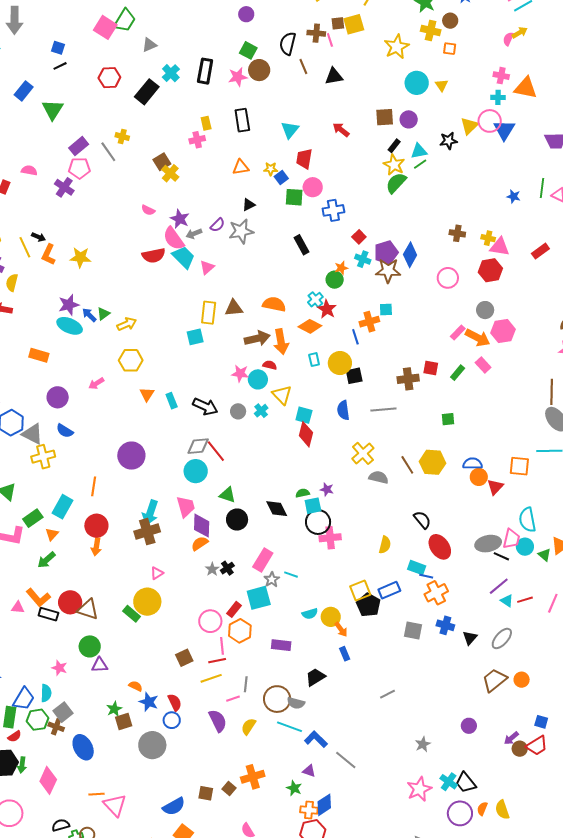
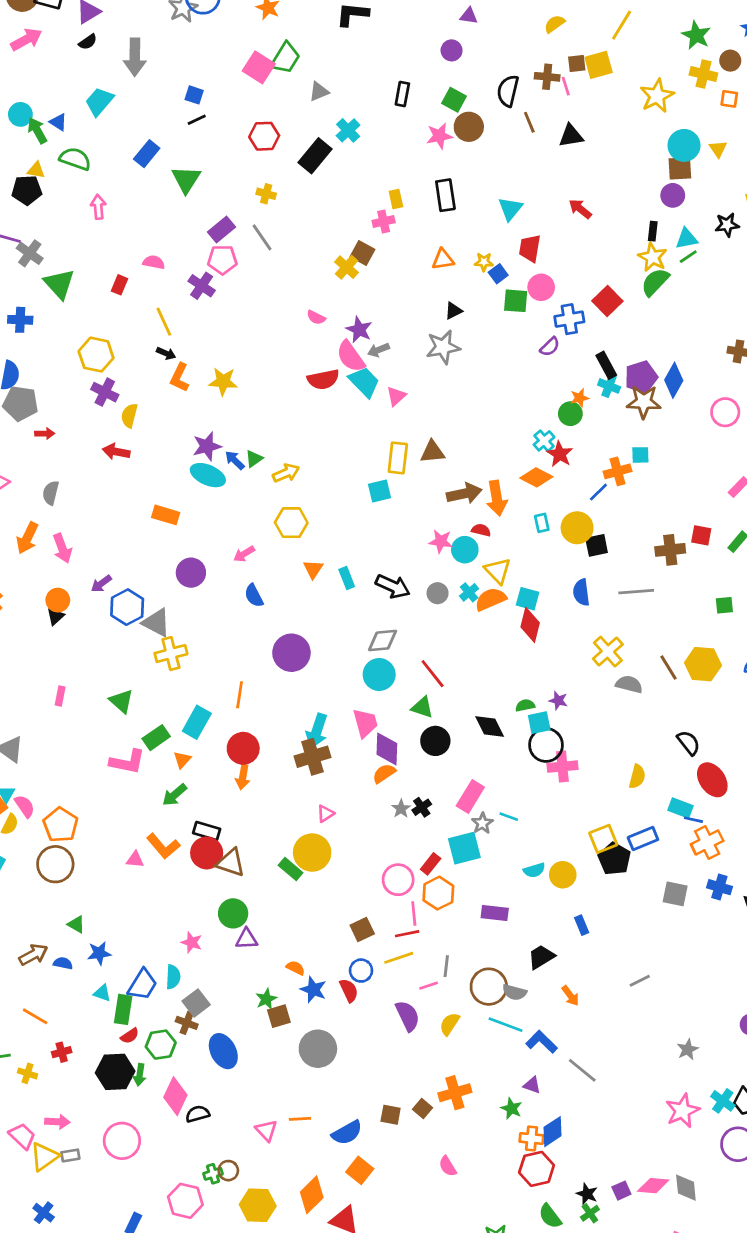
black rectangle: (205, 71) -> (402, 94), moved, size x0.7
brown square: (385, 117) -> (680, 168), moved
yellow cross: (122, 136) -> (266, 194), moved
black rectangle: (394, 146) -> (653, 231), turned -32
brown square: (162, 162) -> (362, 253), moved, turned -30
purple semicircle: (217, 225) -> (550, 347), moved
red square: (359, 237) -> (607, 301), moved, size x1.5
black rectangle: (301, 245) -> (606, 365), moved
yellow line: (25, 247) -> (164, 322), moved
orange semicircle: (274, 304) -> (491, 599), moved, turned -35
blue line: (355, 337) -> (598, 492), turned 63
blue semicircle: (65, 431) -> (254, 596), moved, turned 30
red line: (216, 451) -> (433, 674), moved
black rectangle: (48, 614) -> (207, 831), moved
orange arrow: (341, 629) -> (570, 996), moved
green hexagon: (38, 720) -> (161, 1045), moved
blue circle: (172, 720) -> (361, 971), moved
orange line: (96, 794) -> (300, 1119), moved
pink triangle: (115, 805) -> (266, 1130), size x0.7
black semicircle: (61, 825) -> (198, 1114), moved

